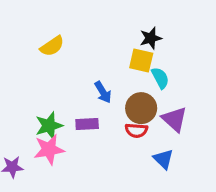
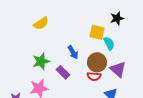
black star: (151, 38) -> (117, 18), moved
purple rectangle: (87, 124) -> (63, 72), turned 48
green star: (49, 126) -> (41, 61), moved

